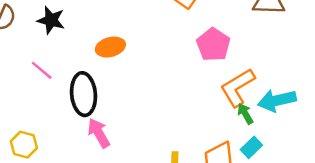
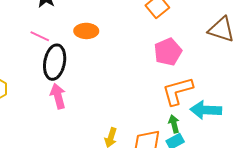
pink line: (42, 70) -> (40, 36), moved, turned -30
green arrow: (245, 114) -> (174, 124), moved

